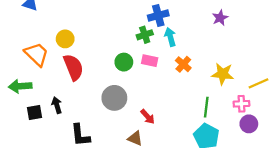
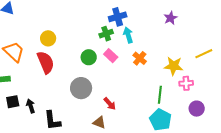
yellow circle: (65, 39) -> (48, 38), moved
pink rectangle: (150, 61) -> (111, 56), turned 32
yellow line: (259, 83) -> (204, 54), moved
pink cross: (241, 104) -> (186, 83), moved
black arrow: (57, 105) -> (31, 106), moved

